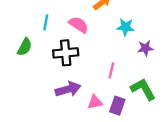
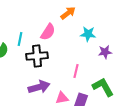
cyan line: (46, 22) -> (20, 39), moved
pink semicircle: (79, 25) -> (48, 32), turned 90

